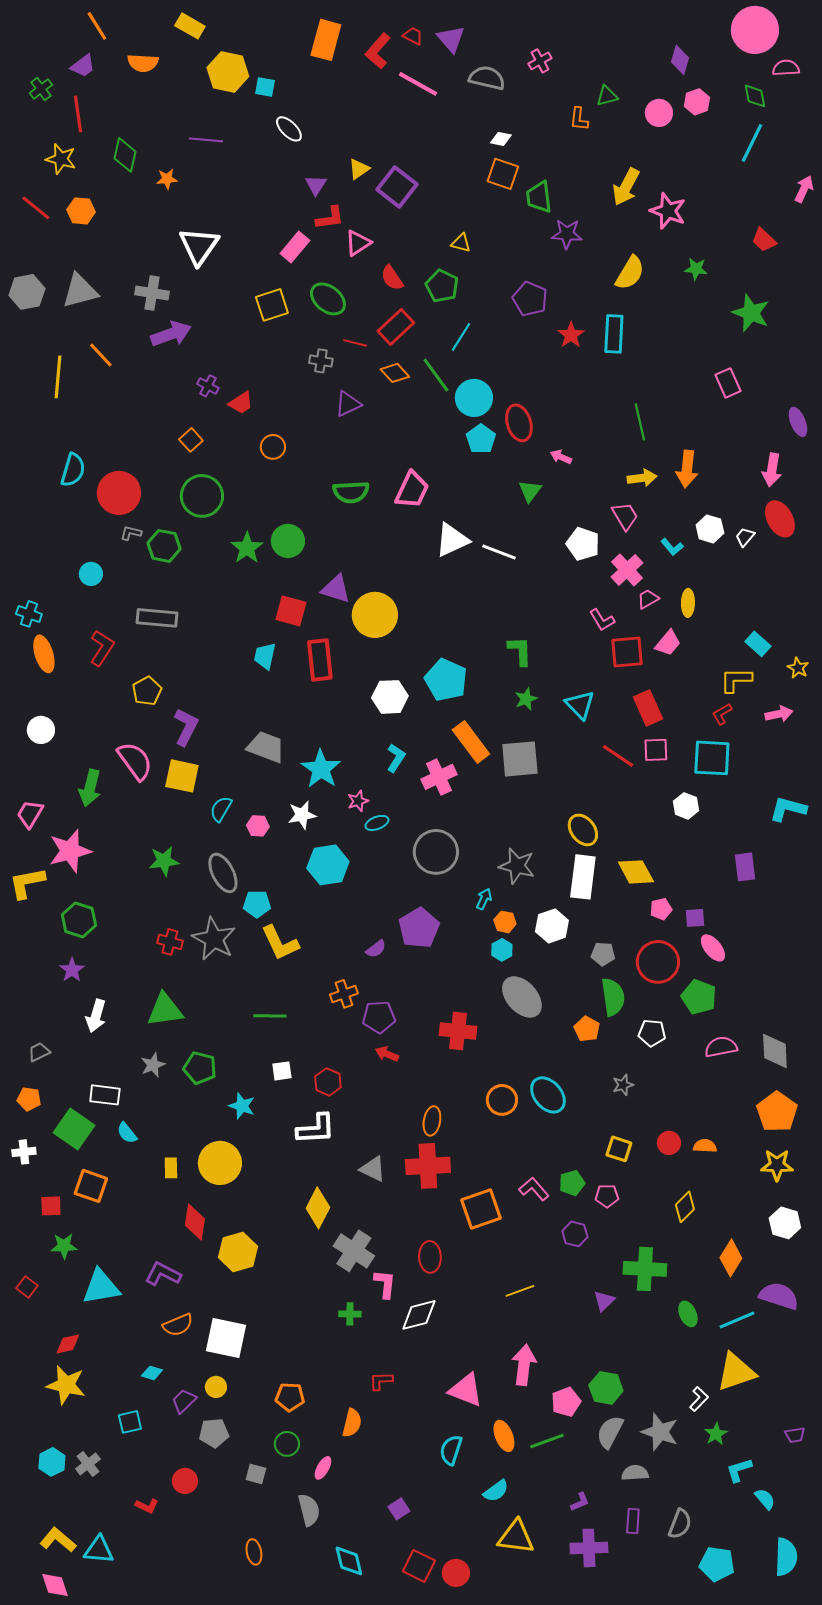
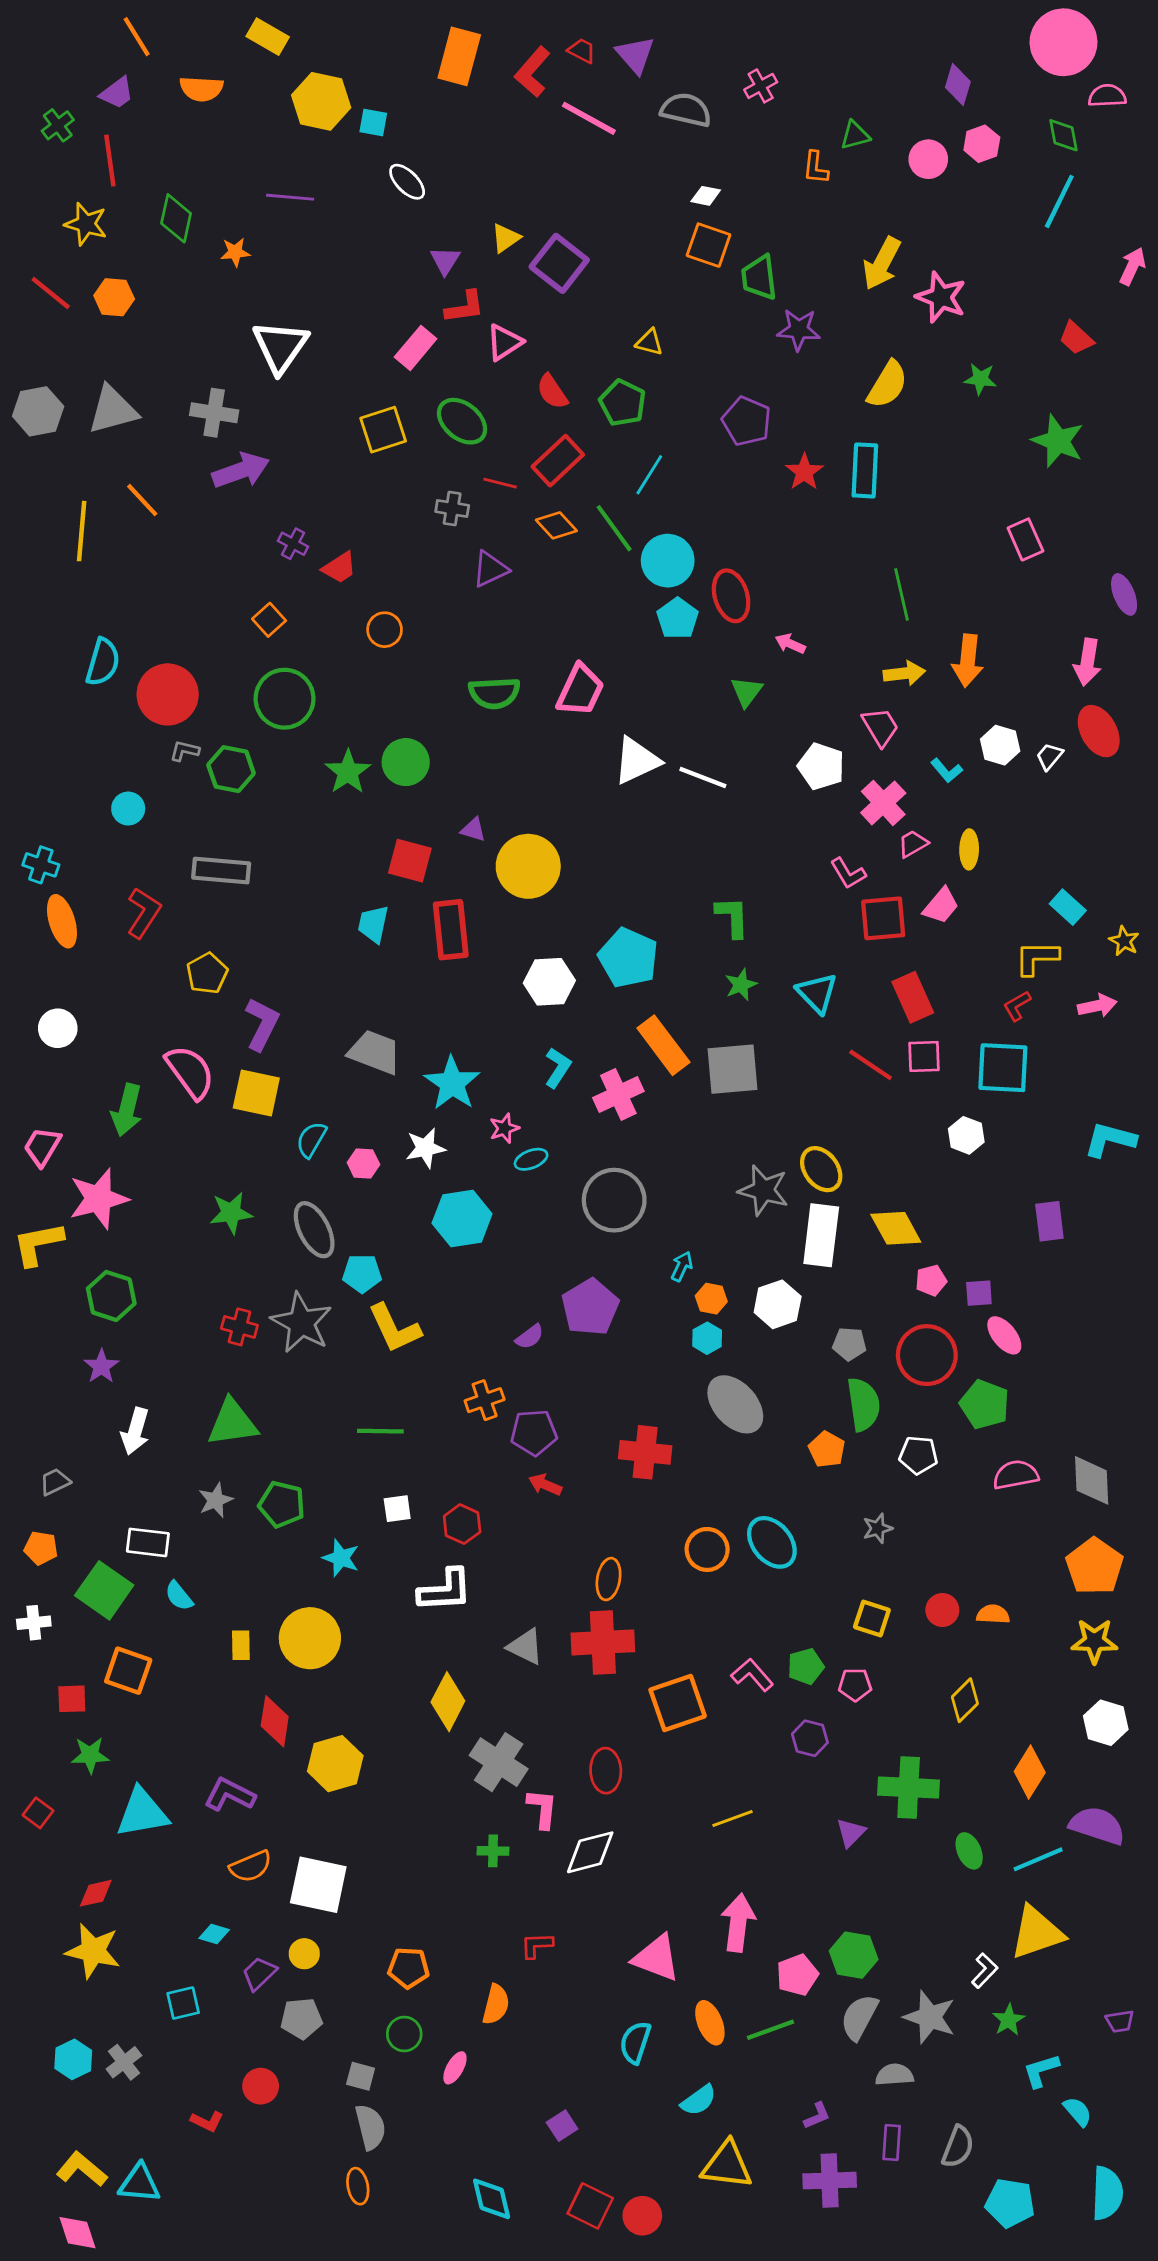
purple triangle: (336, 589) -> (473, 830), size x0.6
gray star: (517, 866) -> (763, 1190), moved
gray semicircle: (309, 1510) -> (370, 2127), moved

